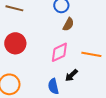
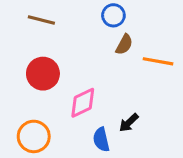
pink diamond: (59, 52) -> (83, 103), moved
orange line: (91, 54) -> (158, 61), moved

